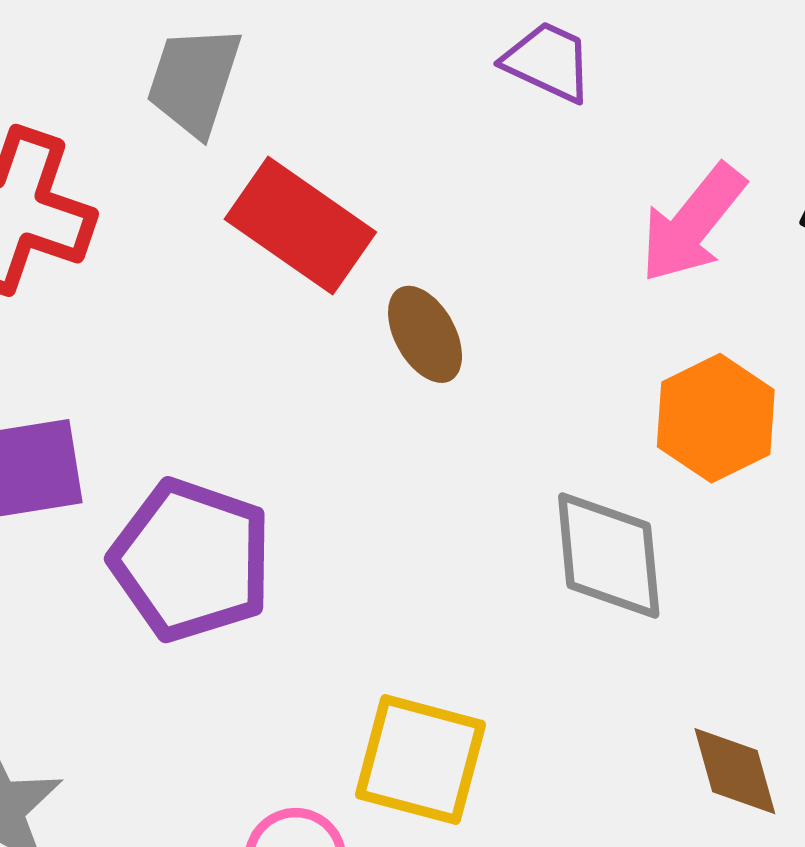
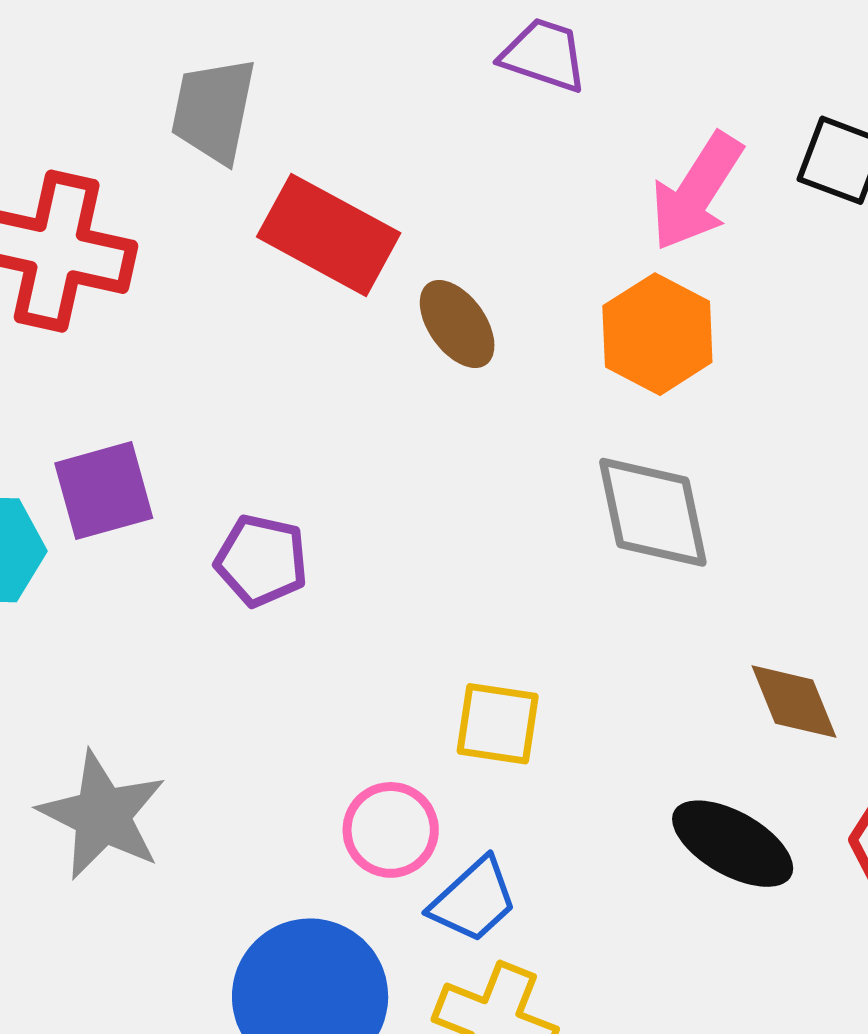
orange hexagon: (716, 418) -> (657, 334), moved
purple pentagon: (191, 560) -> (261, 561), size x0.6
yellow square: (420, 760) -> (498, 724), size x0.7

